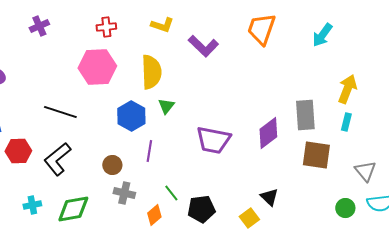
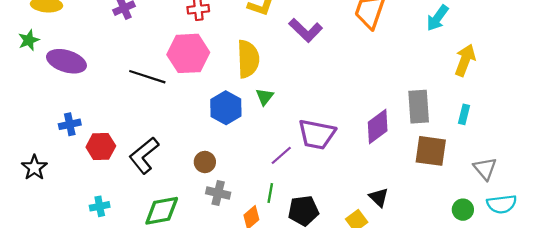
yellow arrow: (347, 89) -> (465, 60), moved
black line: (60, 112) -> (147, 77), moved
purple line: (149, 151) -> (281, 155), moved, turned 40
green line: (171, 193) -> (270, 193), turned 48
cyan cross: (32, 205) -> (100, 206), moved

